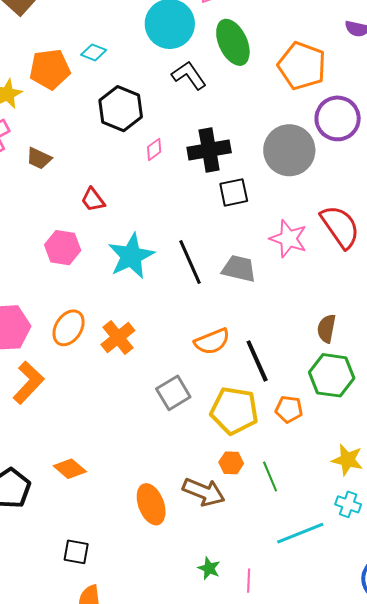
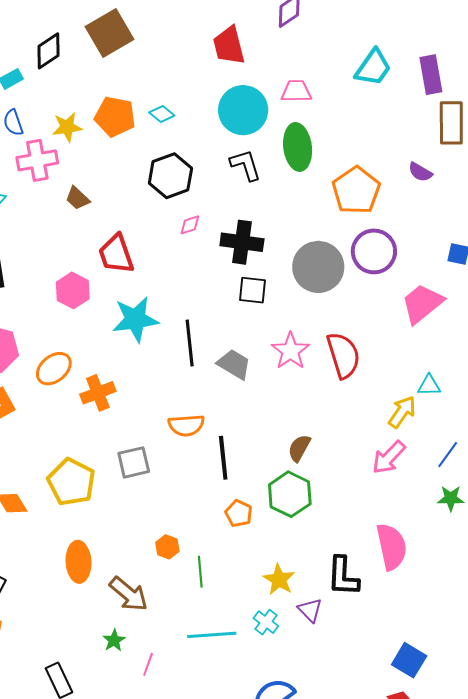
red trapezoid: (93, 200) -> (116, 254), size x1.6
yellow pentagon: (234, 411) -> (71, 482), moved
brown arrow: (204, 492) -> (129, 594), moved

